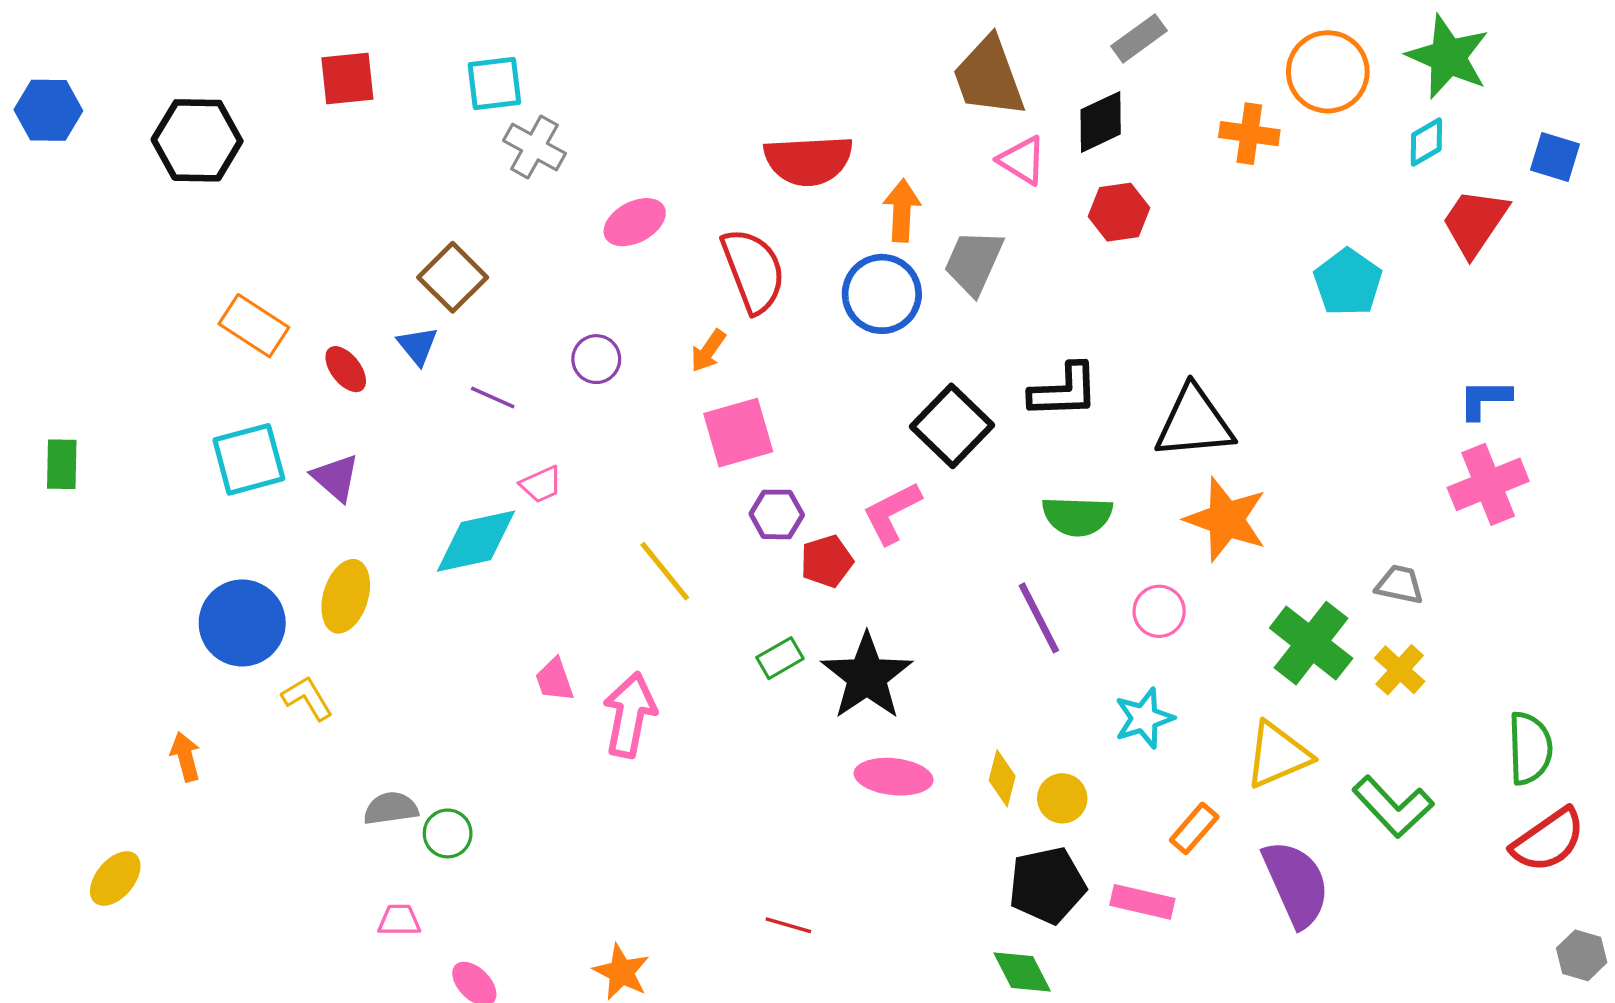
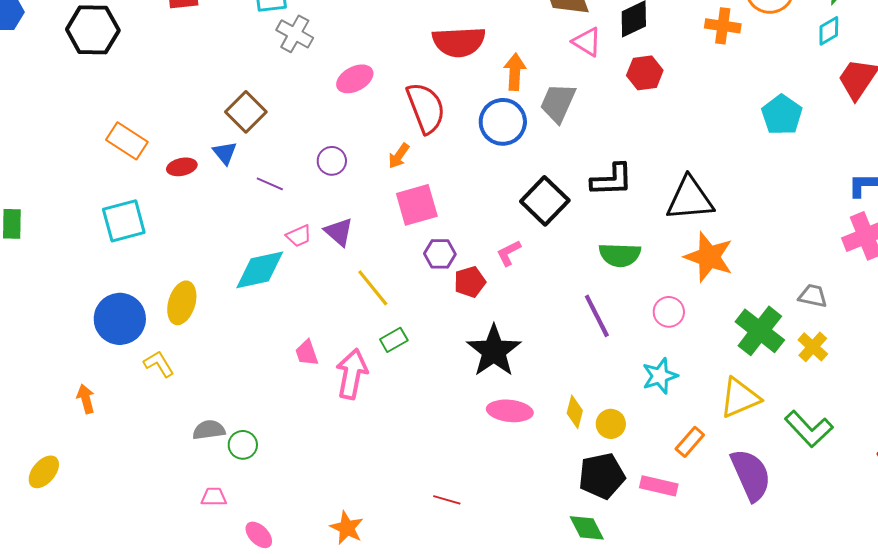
red ellipse: (346, 369) -> (182, 167), turned -64
purple triangle: (336, 478) -> (339, 232), moved
pink L-shape: (892, 513) -> (509, 253), size x0.7
green rectangle: (780, 658) -> (394, 340), moved

